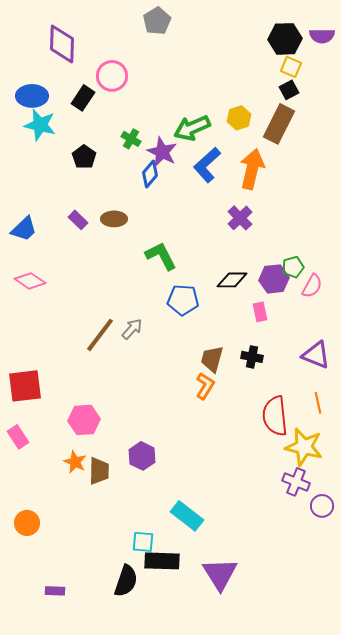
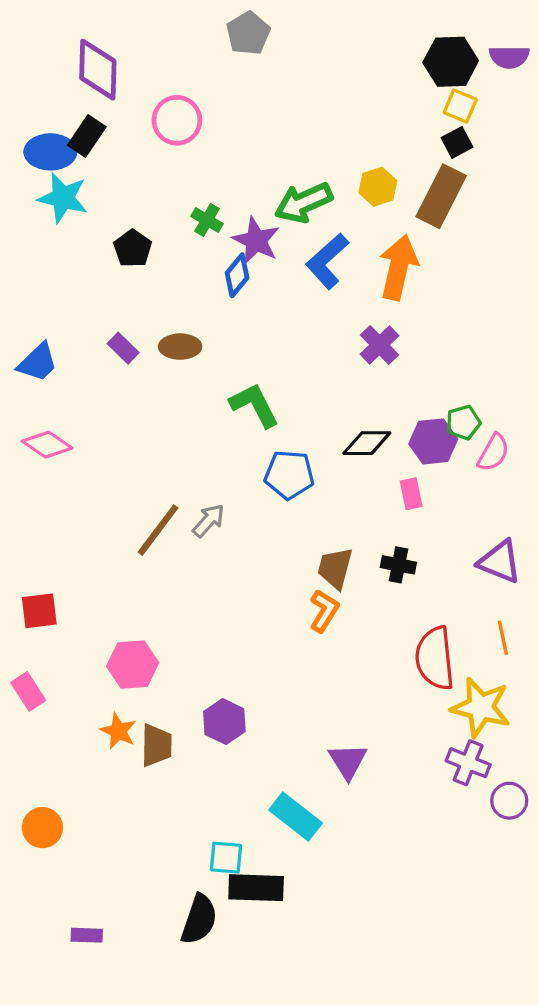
black rectangle: (83, 98) -> (87, 136), moved
red square: (25, 386) -> (39, 611), size x0.7
purple triangle: (220, 574) -> (348, 761), moved, size x0.7

